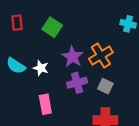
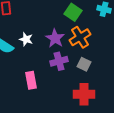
green square: (52, 27) -> (73, 12), moved
white star: (41, 68) -> (26, 39), moved

